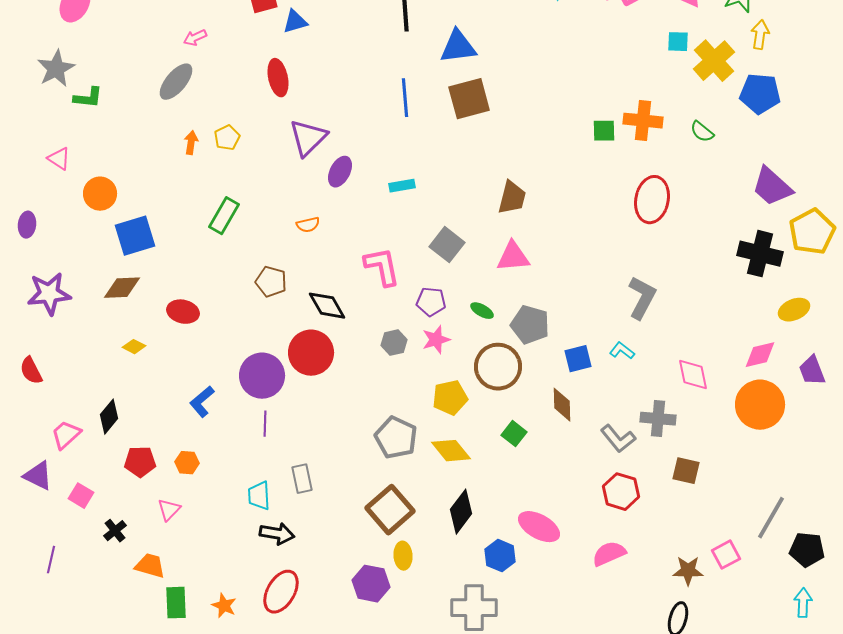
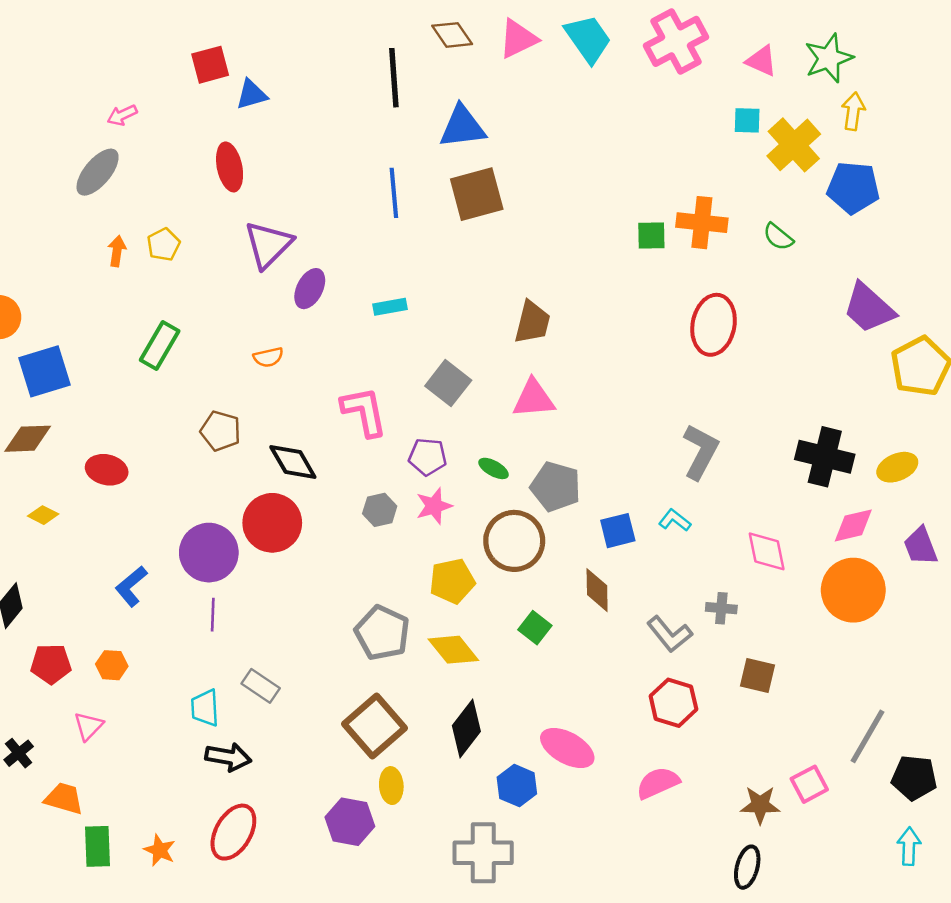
black cross: (760, 254) -> (825, 457), moved
gray cross: (658, 419) -> (721, 608), size x0.7
gray rectangle: (302, 479) -> (261, 686), turned -44

